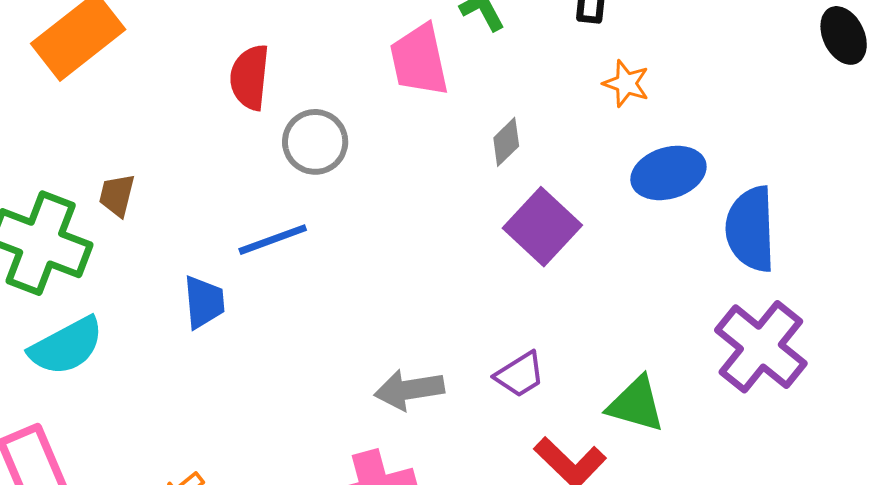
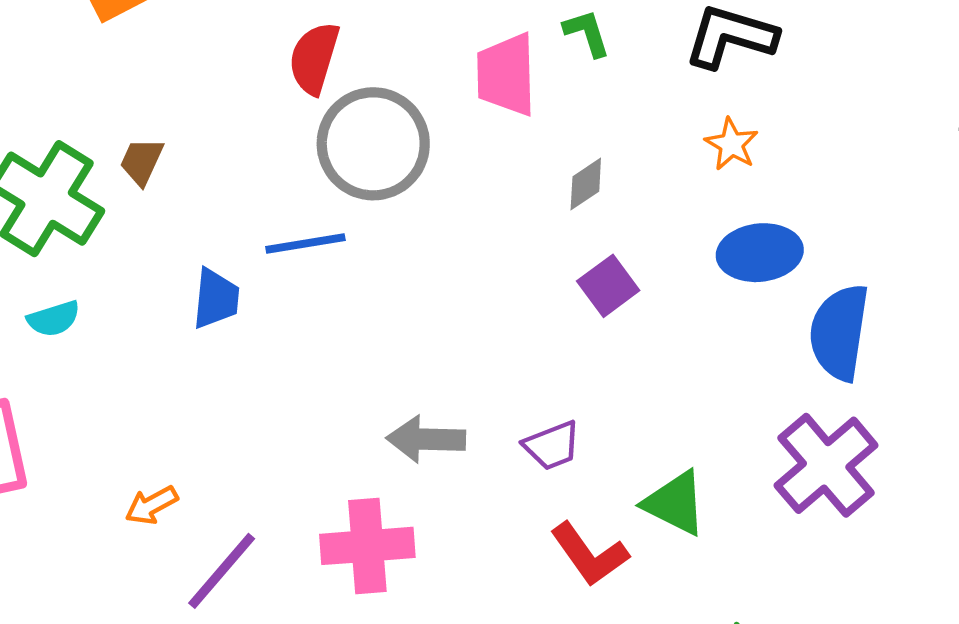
gray circle: (315, 142) -> (373, 144), size x1.5
purple square: (542, 227) -> (608, 286), size x0.7
cyan semicircle: (66, 346) -> (54, 319), size x0.6

